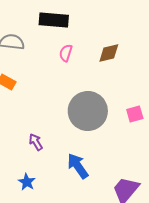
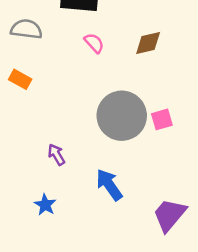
pink semicircle: (66, 53) -> (94, 43), turned 120
pink square: (135, 114) -> (162, 119), moved

